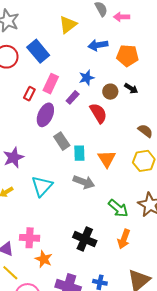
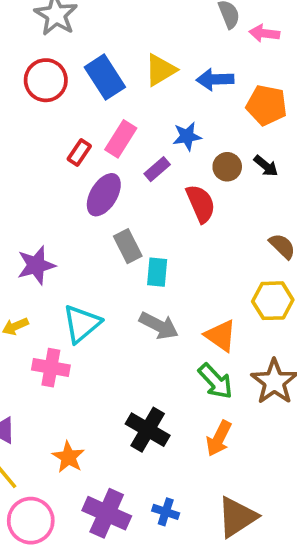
yellow triangle: (68, 25) -> (161, 70), moved
orange triangle: (107, 159) -> (221, 336), moved, turned -30
pink cross: (30, 238) -> (51, 368), moved

